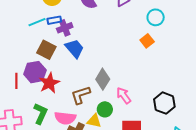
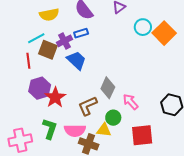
cyan circle: (156, 17) -> (143, 27), moved
blue rectangle: (54, 20) -> (81, 33), moved
orange square: (147, 41) -> (164, 33), moved, size x1.6
brown square: (46, 50) -> (48, 50), moved
red line: (16, 81) -> (28, 61), moved

